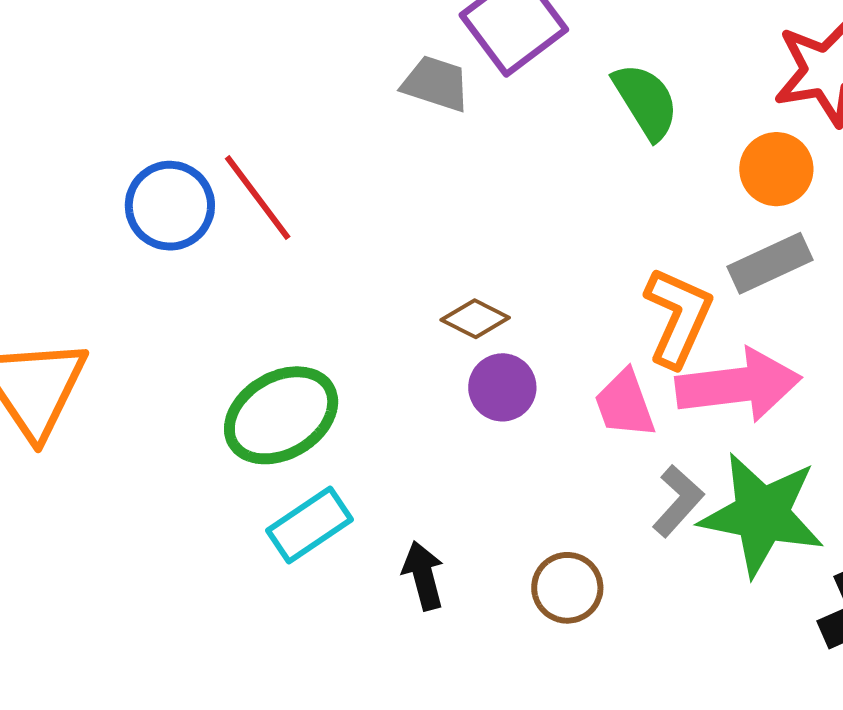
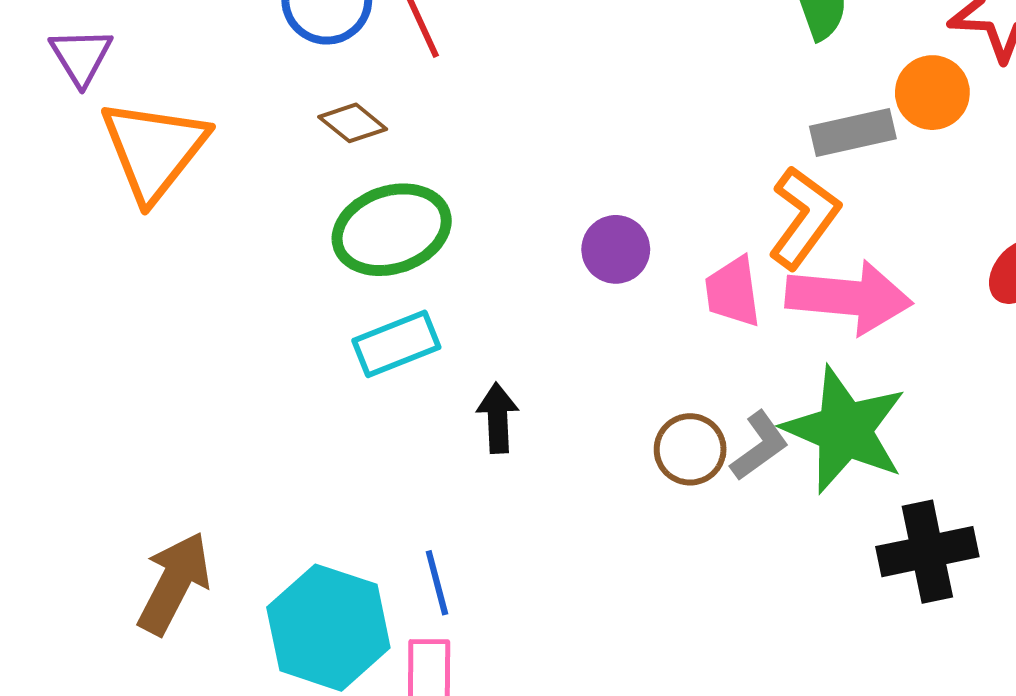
gray rectangle: (770, 263) -> (853, 132), moved
brown diamond: (475, 319) -> (353, 123), moved
gray L-shape: (678, 501) -> (759, 446), moved
brown circle: (567, 588) -> (690, 449), moved

